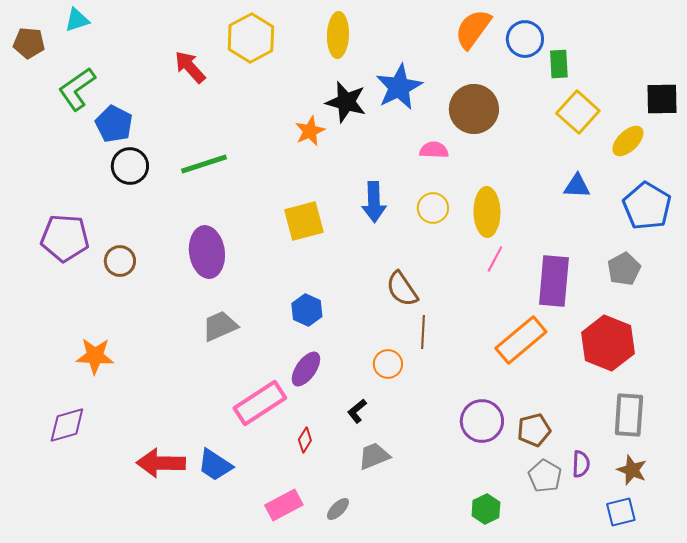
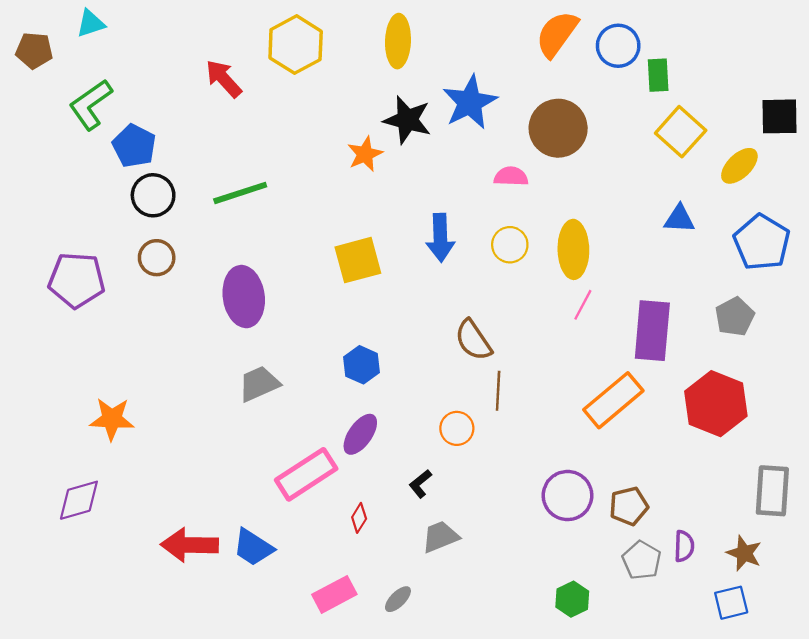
brown circle: (120, 261) -> (157, 258), moved
gray rectangle: (629, 415) -> (772, 491), moved

